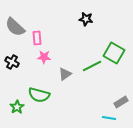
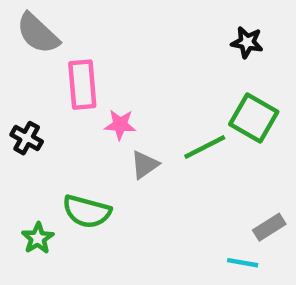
black star: (86, 19) -> (247, 42), moved
gray semicircle: (15, 27) -> (38, 33), moved
pink rectangle: (37, 38) -> (82, 85), size x1.5
pink star: (44, 57) -> (120, 125), moved

